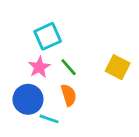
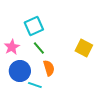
pink star: (39, 67) -> (12, 47), moved
green line: (69, 67) -> (39, 48), moved

